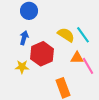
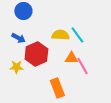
yellow semicircle: (66, 35) -> (60, 35), turned -30
blue arrow: (24, 38) -> (18, 38), turned 104

